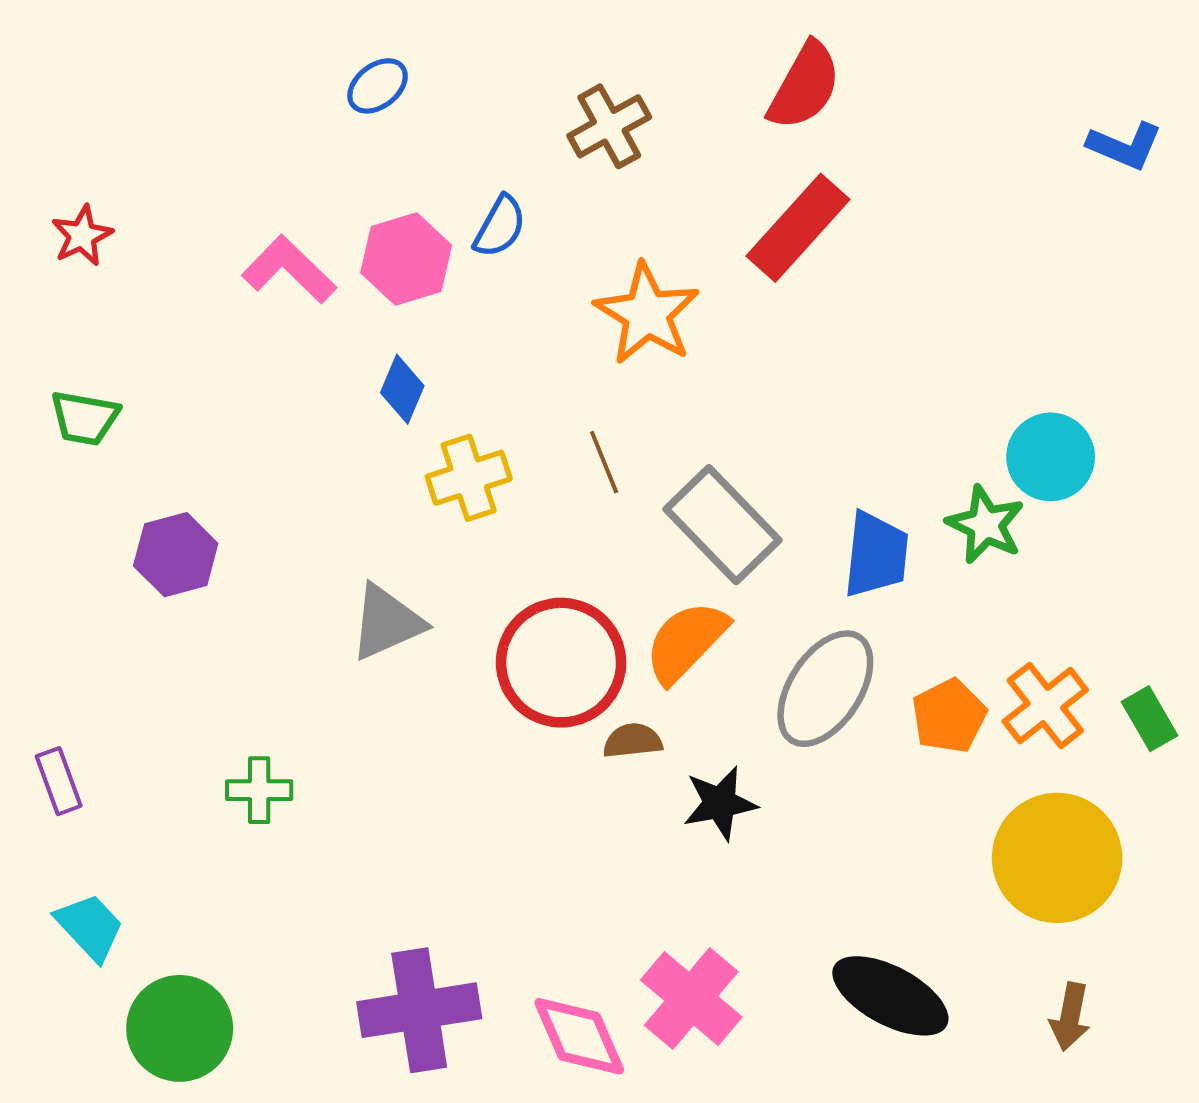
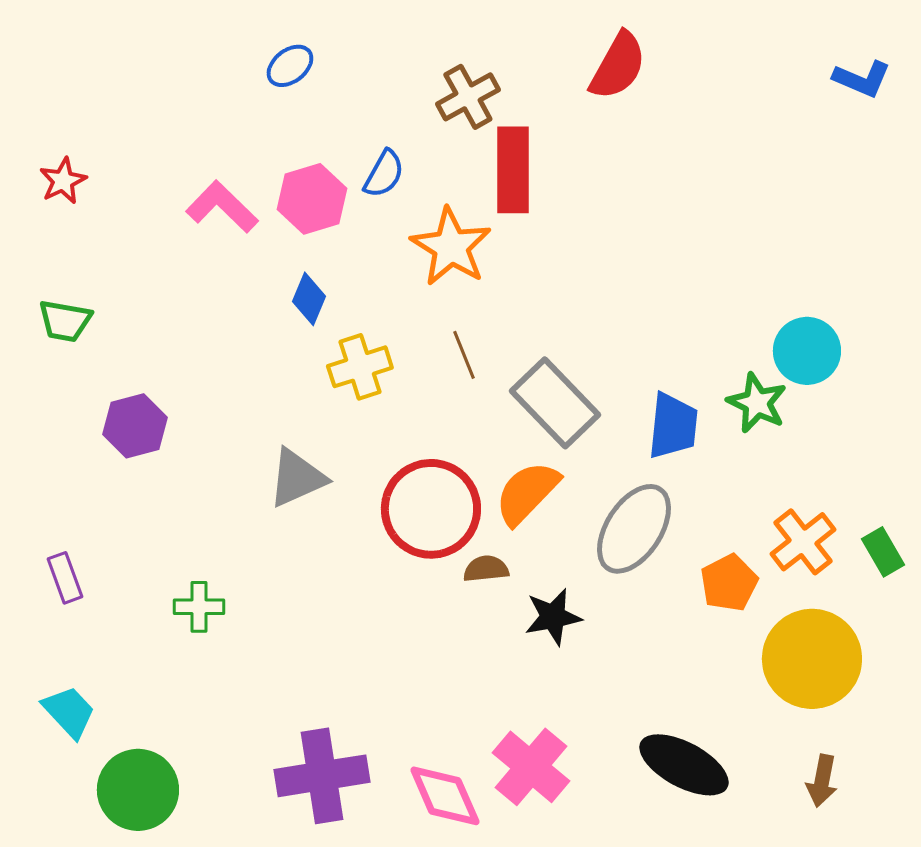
blue L-shape: (1125, 146) -> (862, 79), moved
red rectangle: (798, 228) -> (513, 170), moved, turned -42
orange star: (647, 314) -> (451, 247), moved
orange pentagon: (949, 716) -> (729, 583), moved
purple rectangle: (59, 781) -> (65, 578), moved

